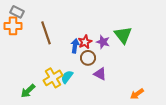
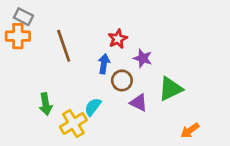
green triangle: (123, 35) -> (170, 89), moved, turned 42
red star: (85, 42) -> (118, 39), moved
yellow cross: (53, 78) -> (73, 123), moved
green arrow: (28, 91) -> (46, 104), moved, turned -56

